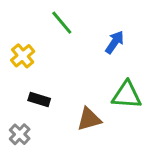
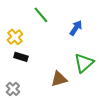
green triangle: (127, 95) -> (84, 63), turned -45
black rectangle: (39, 100) -> (21, 57), moved

